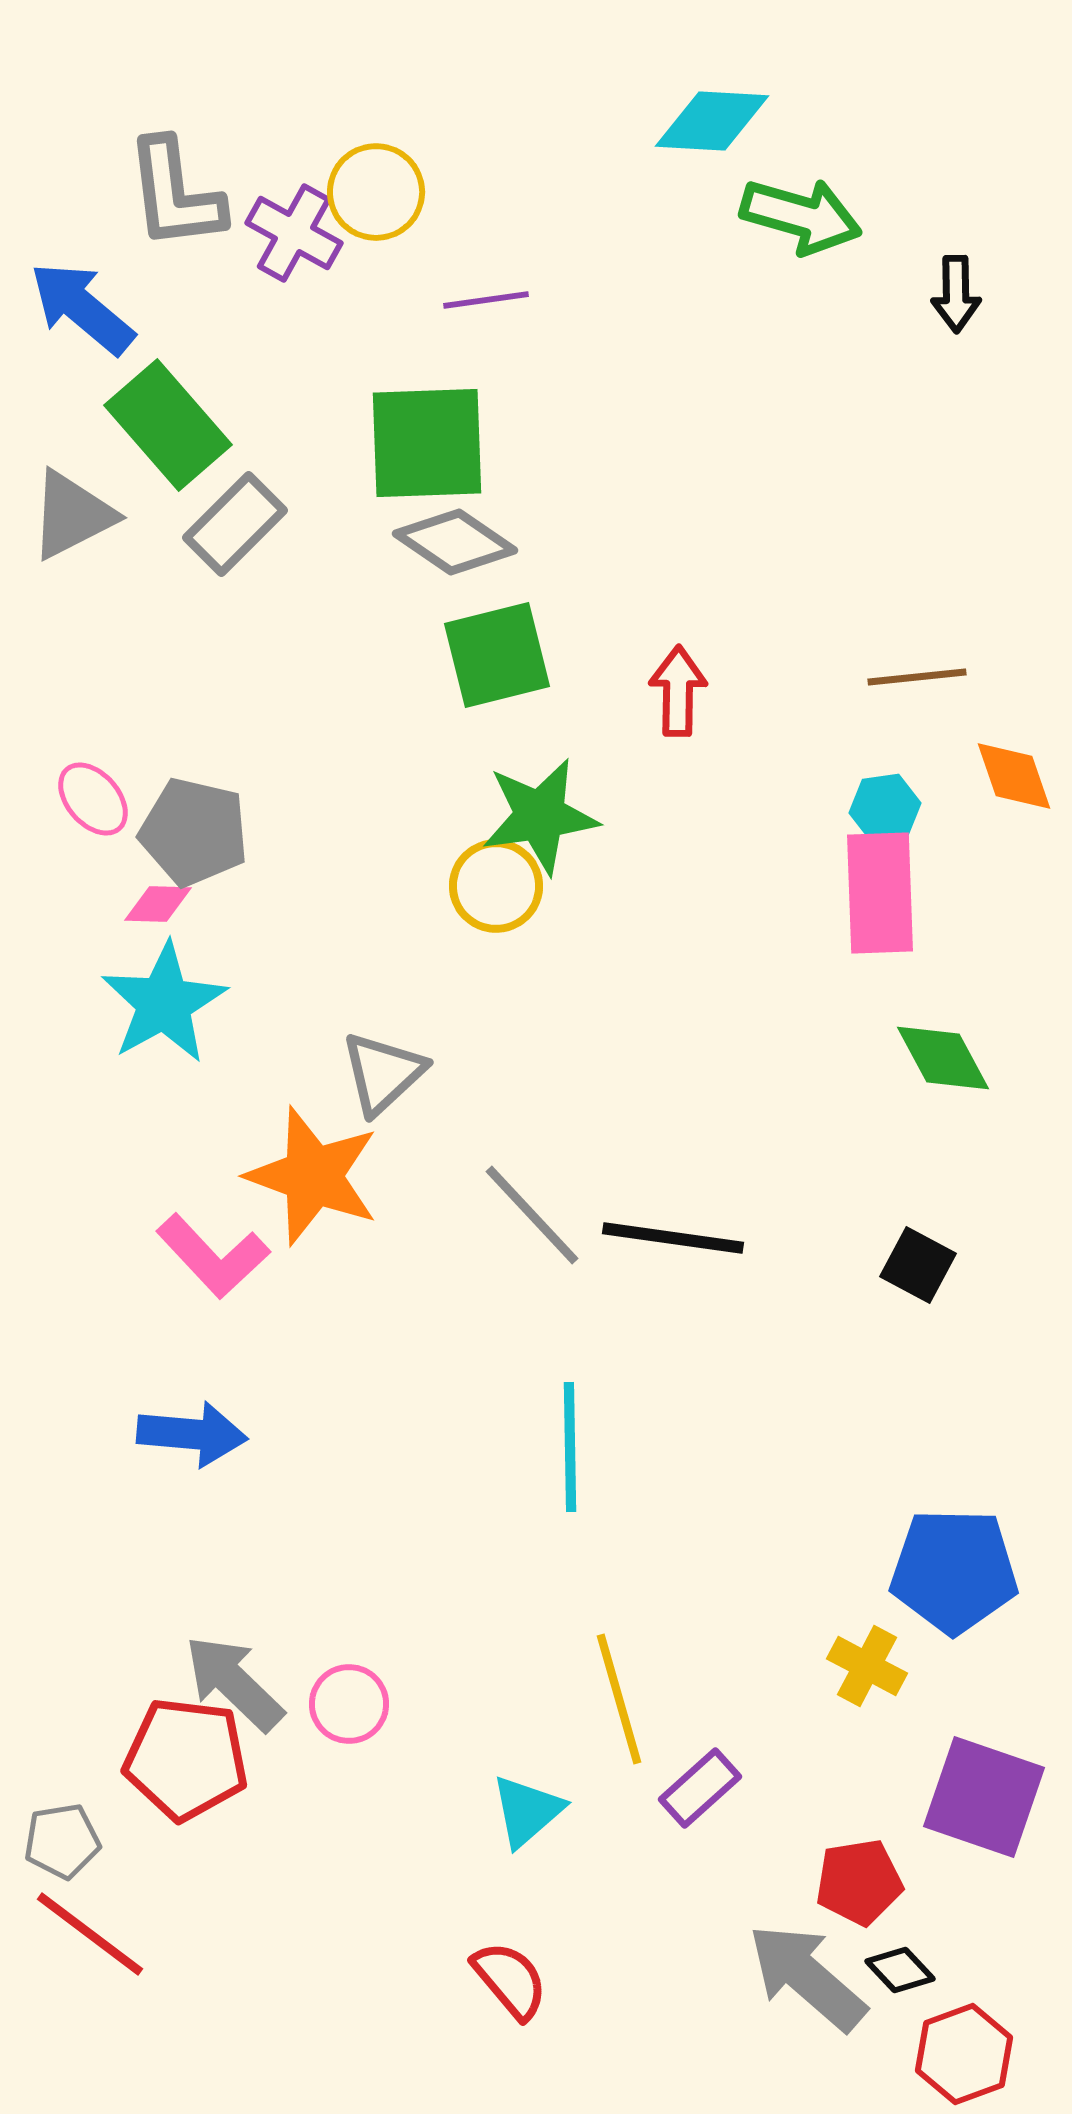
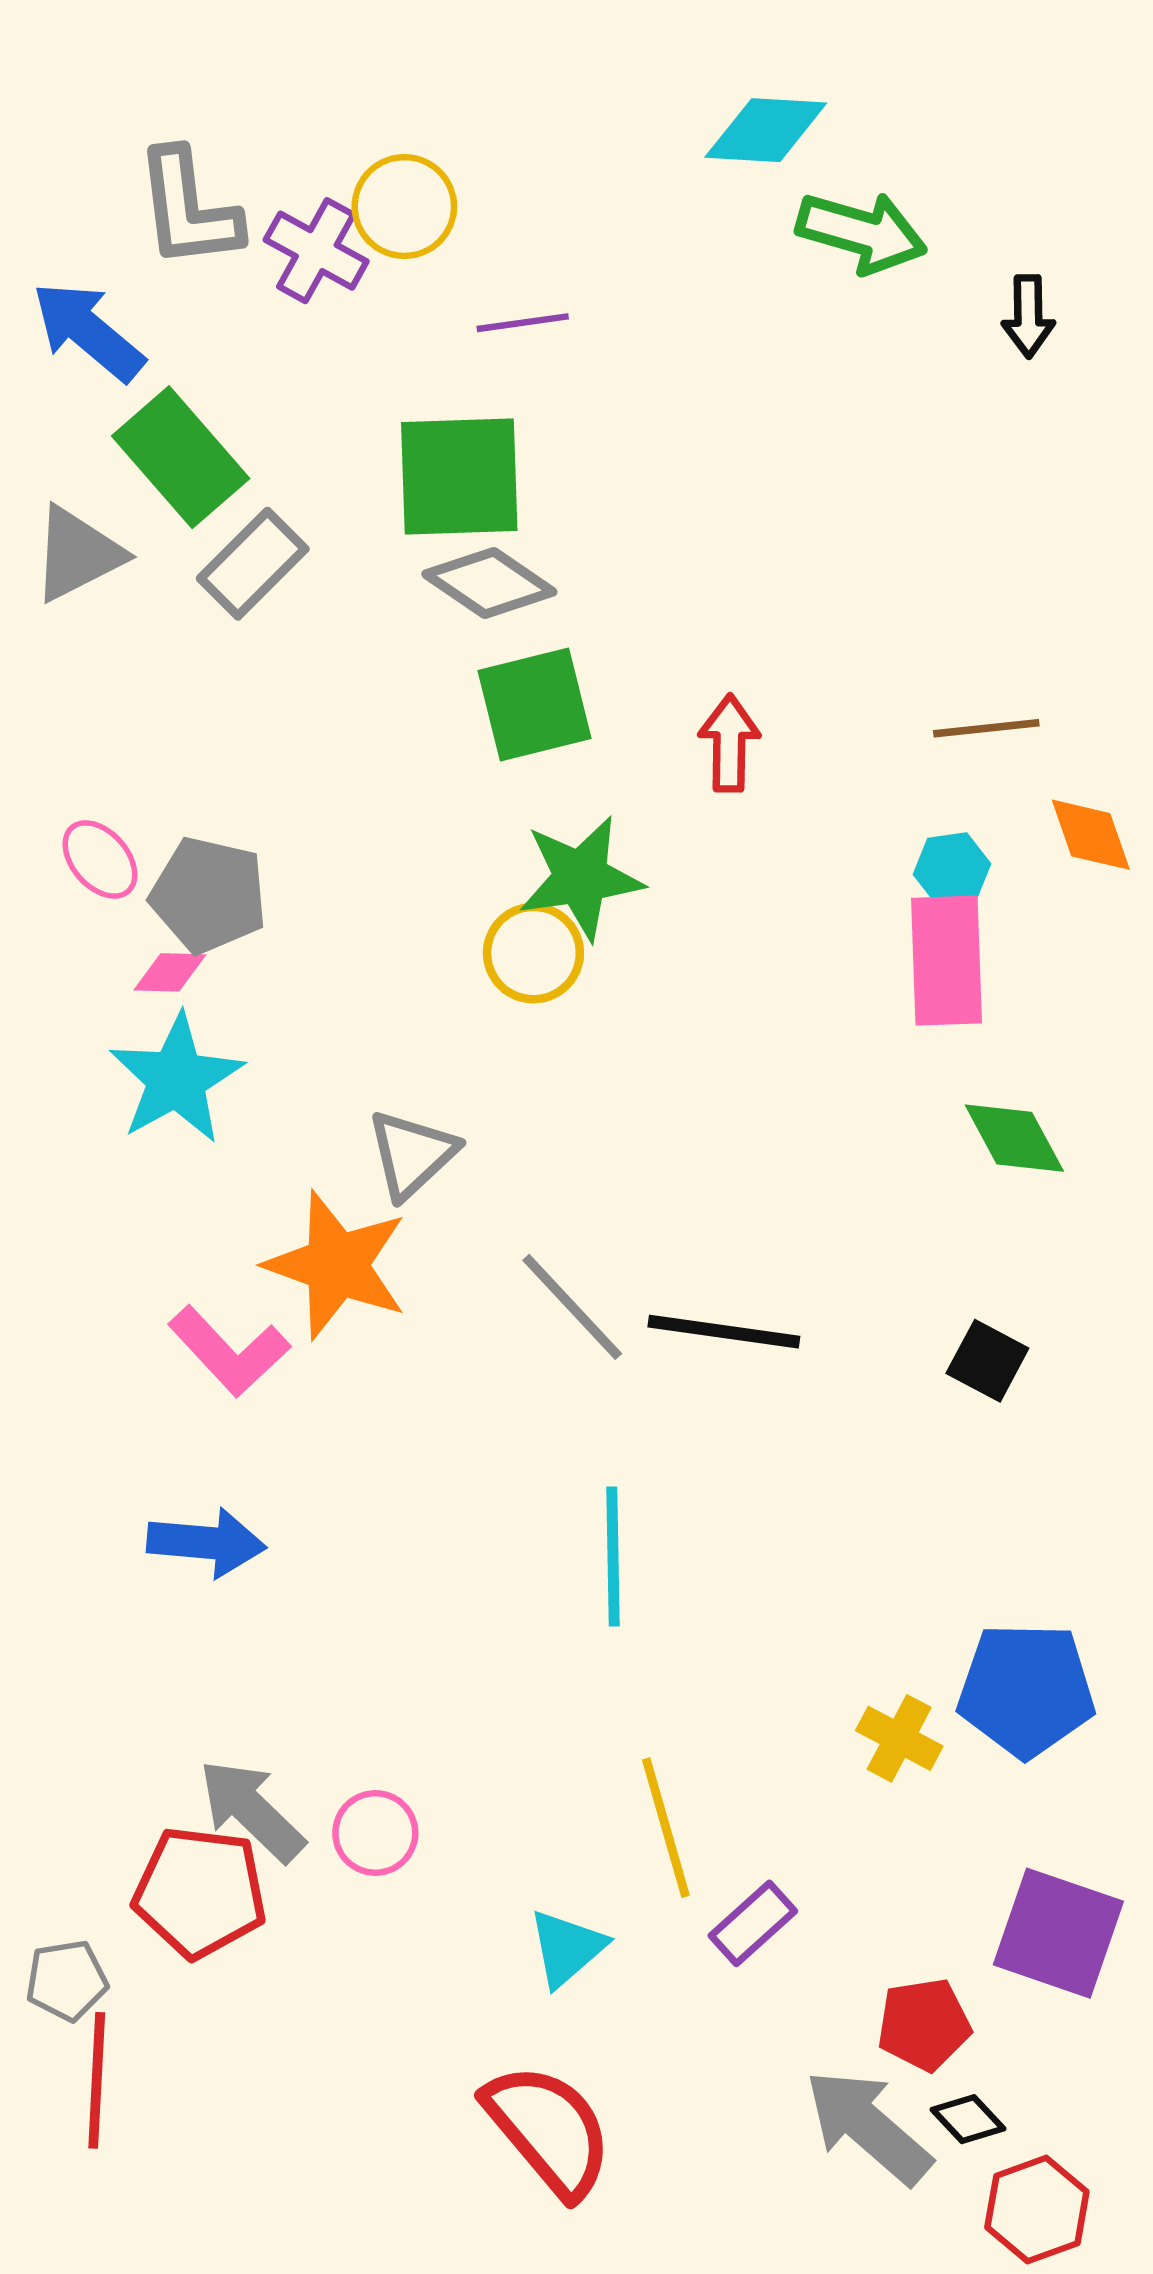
yellow cross: (867, 1666) -> (899, 1738), moved
red line: (90, 1934) -> (97, 2080), turned 56
red semicircle: (510, 1980) -> (549, 2130), size x1.6

